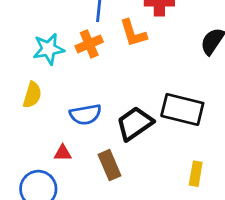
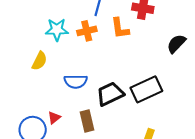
black rectangle: (182, 109) -> (146, 89), turned -48
red triangle: (63, 153) -> (54, 118), moved, turned -48

